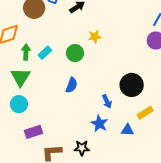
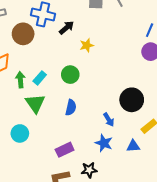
yellow star: (95, 37) -> (87, 45), moved
green triangle: (20, 77) -> (35, 103), moved
purple rectangle: (33, 132) -> (65, 150), moved

